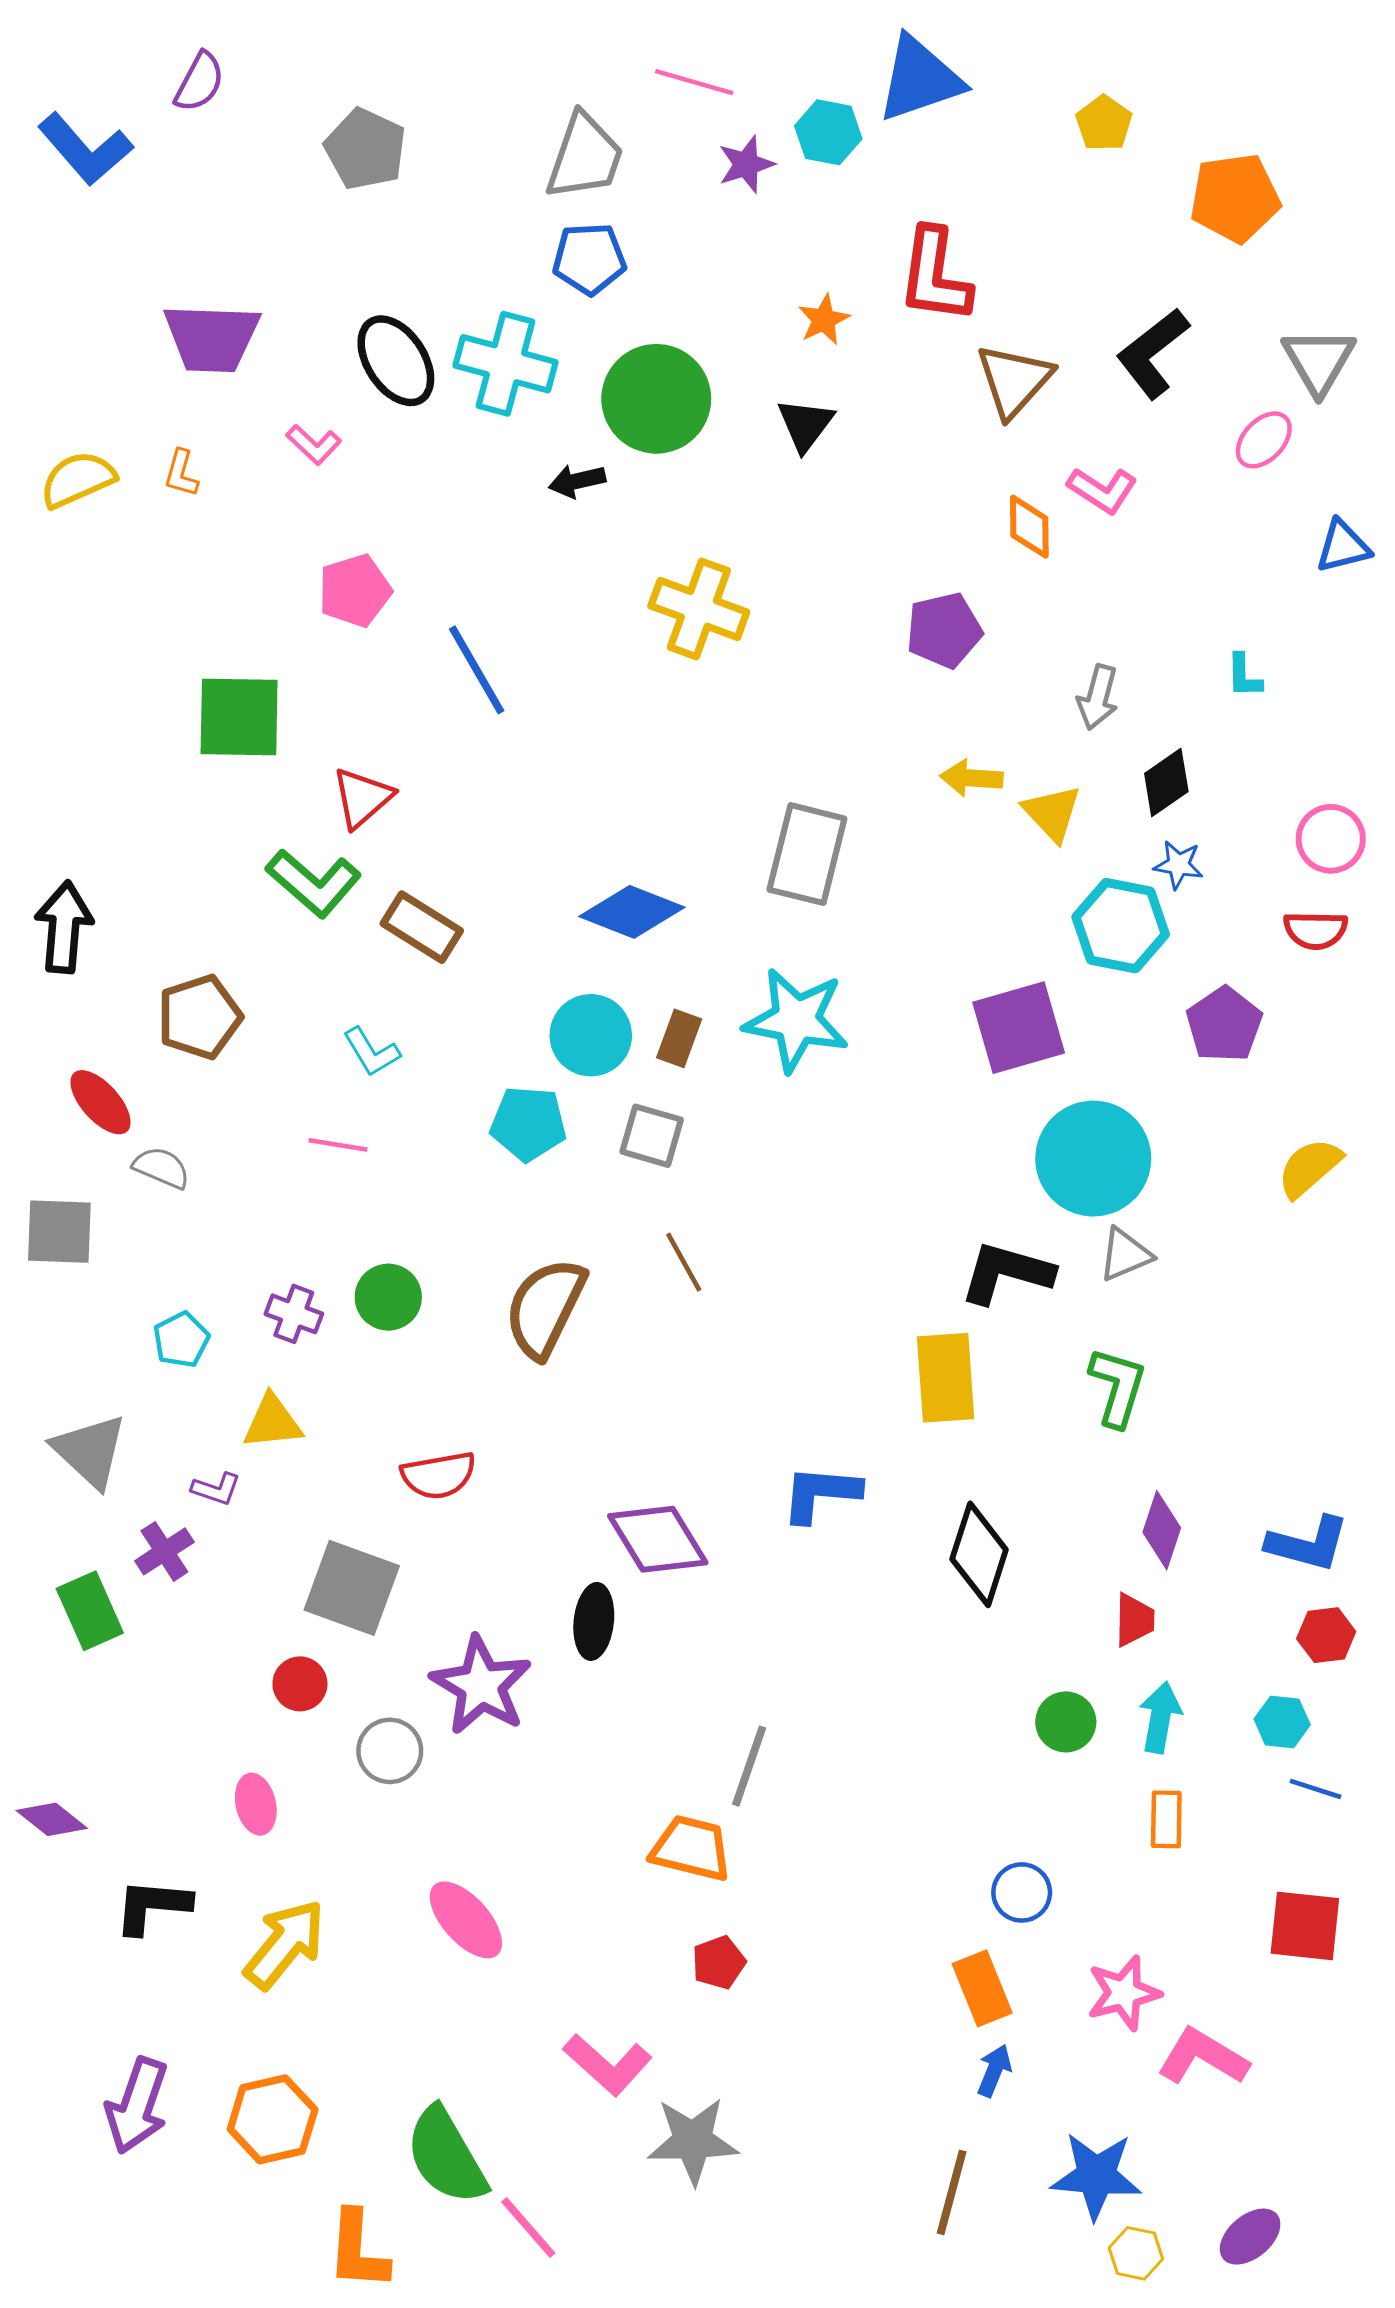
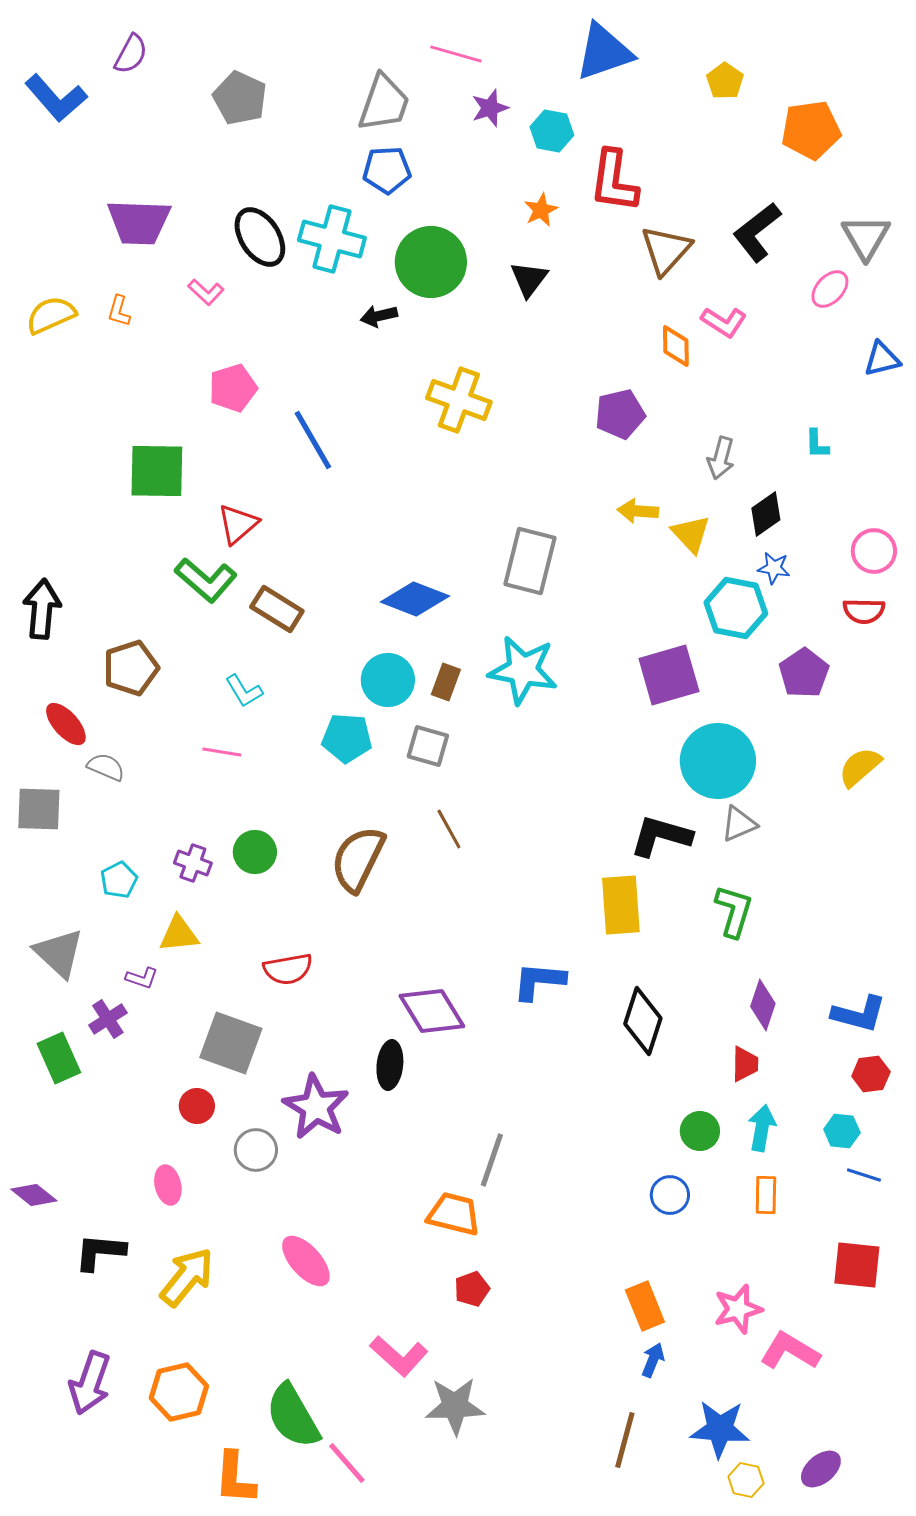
cyan hexagon: (828, 132) -> (552, 131), moved
blue circle: (1022, 1892) -> (670, 1195), moved

